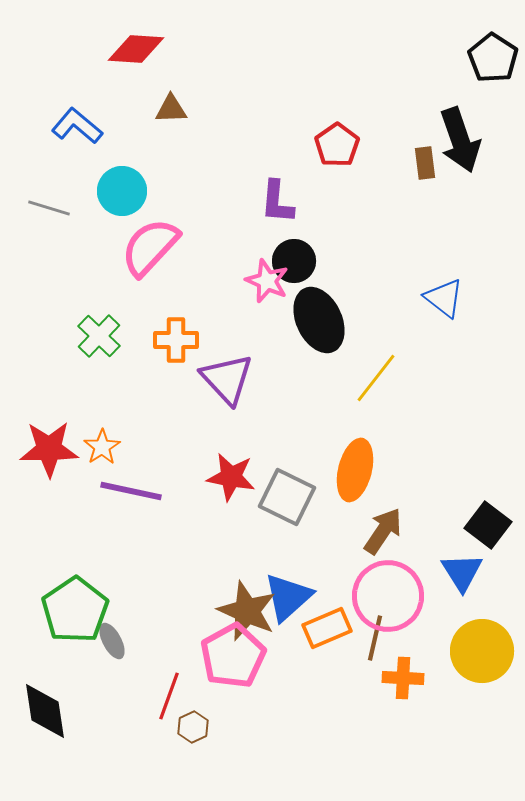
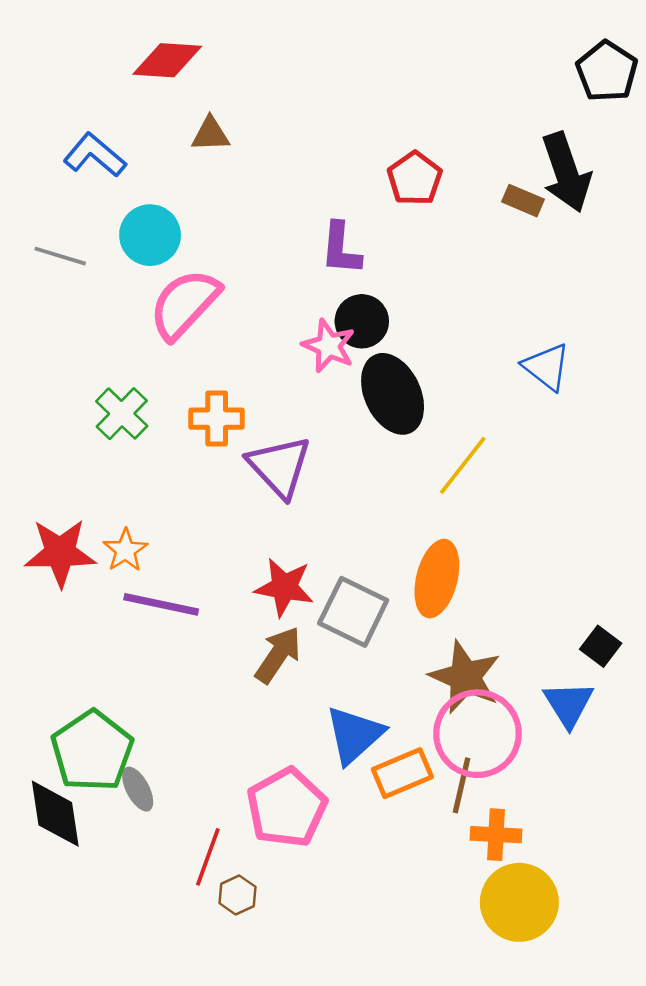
brown rectangle: (425, 163) -> (523, 201), turned -60
black square: (488, 525) -> (601, 646), size x0.7
brown arrow: (383, 531) -> (278, 655), moved
brown star: (247, 611) -> (465, 677), moved
yellow circle: (482, 651) -> (519, 902), moved
black diamond: (45, 711) -> (55, 814), moved

